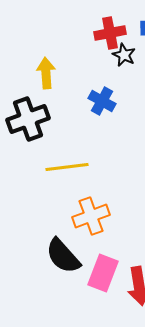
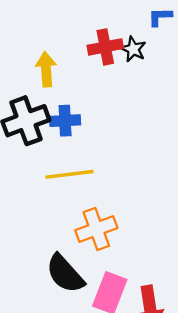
red cross: (110, 33) -> (105, 47), moved
blue cross: (102, 101) -> (65, 121), moved, turned -32

